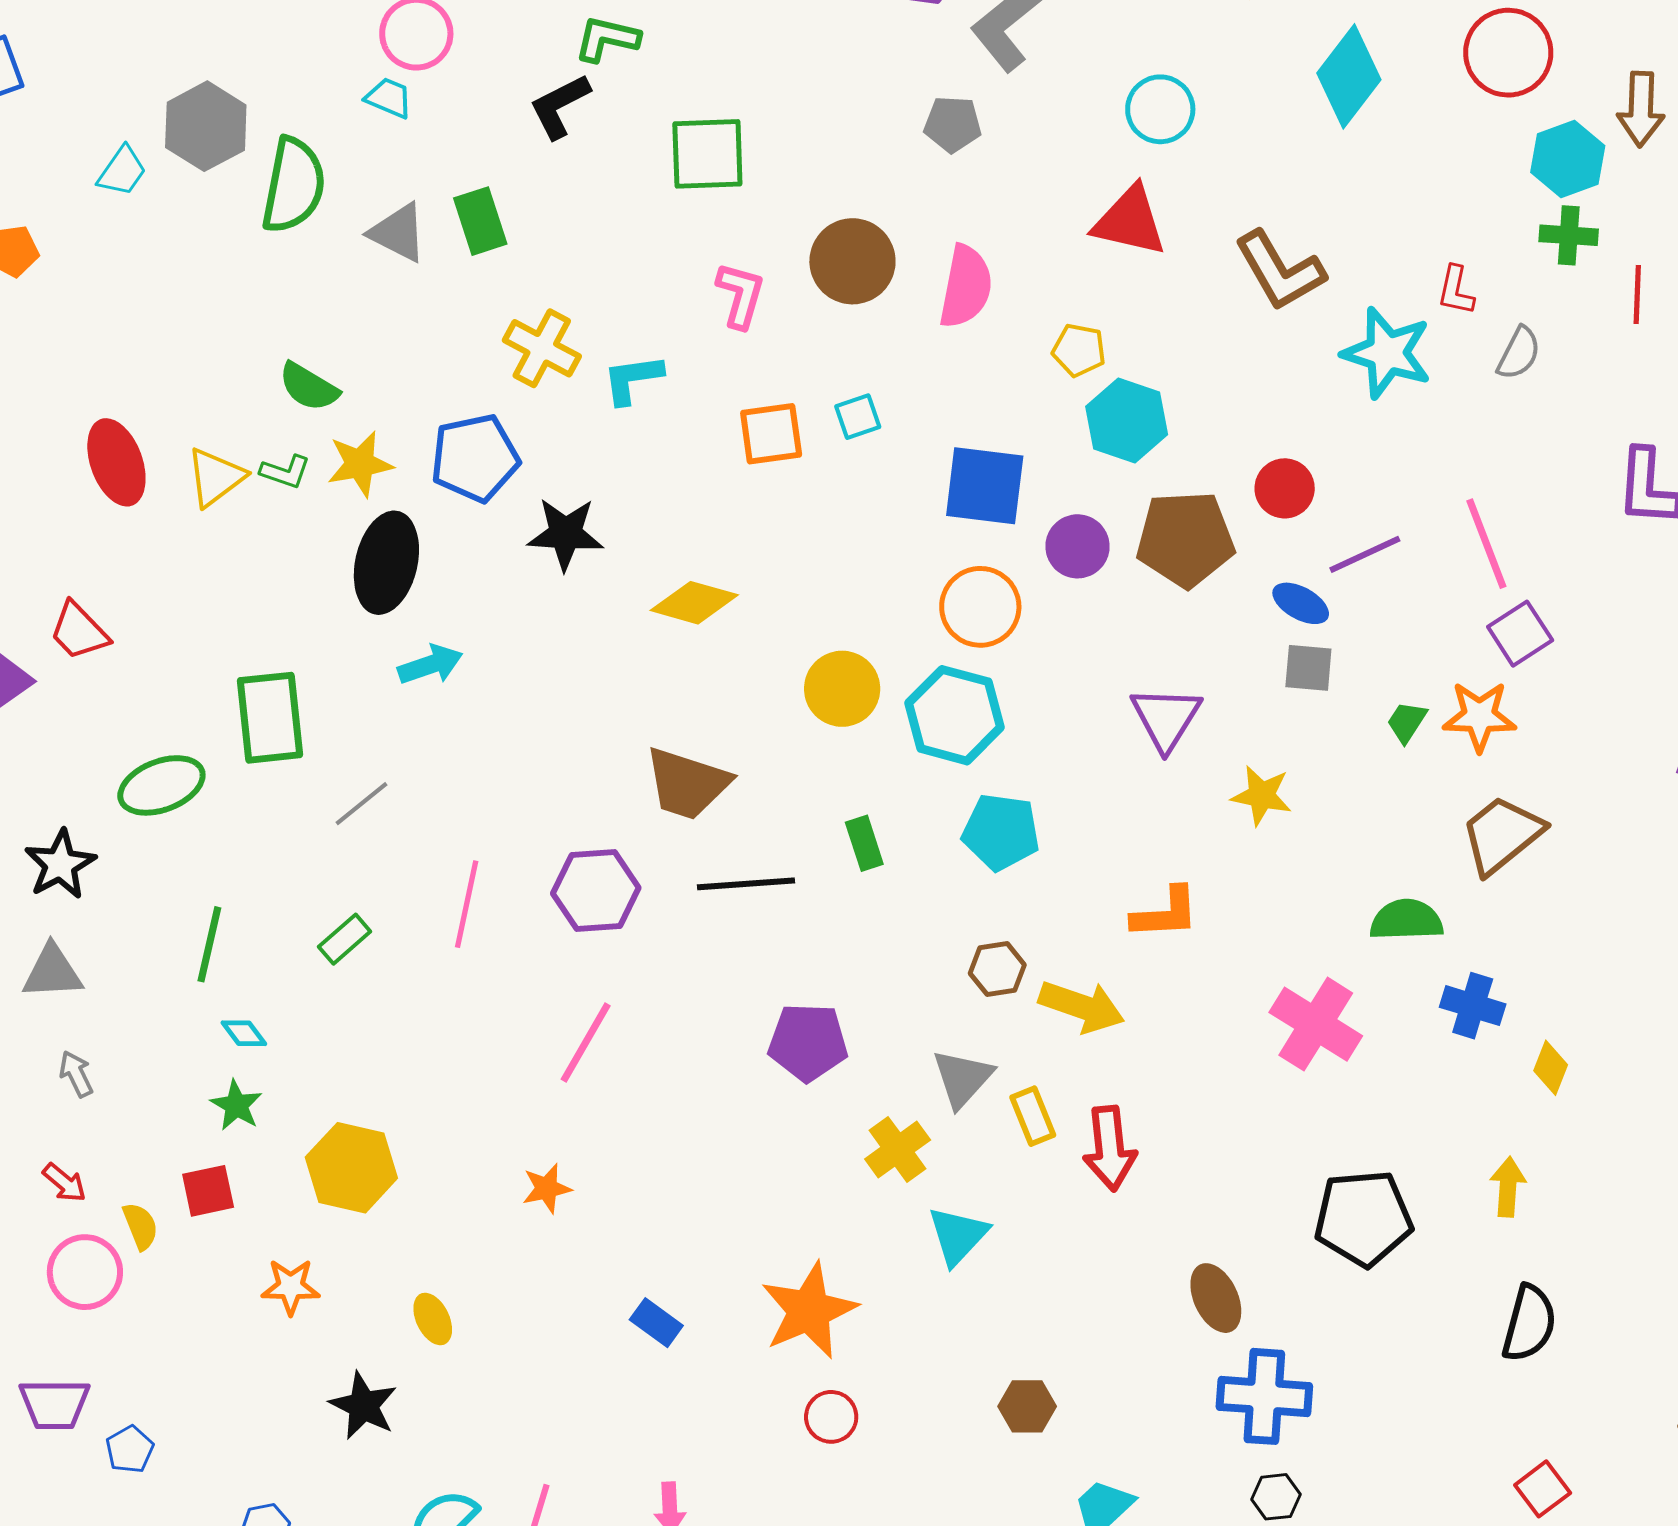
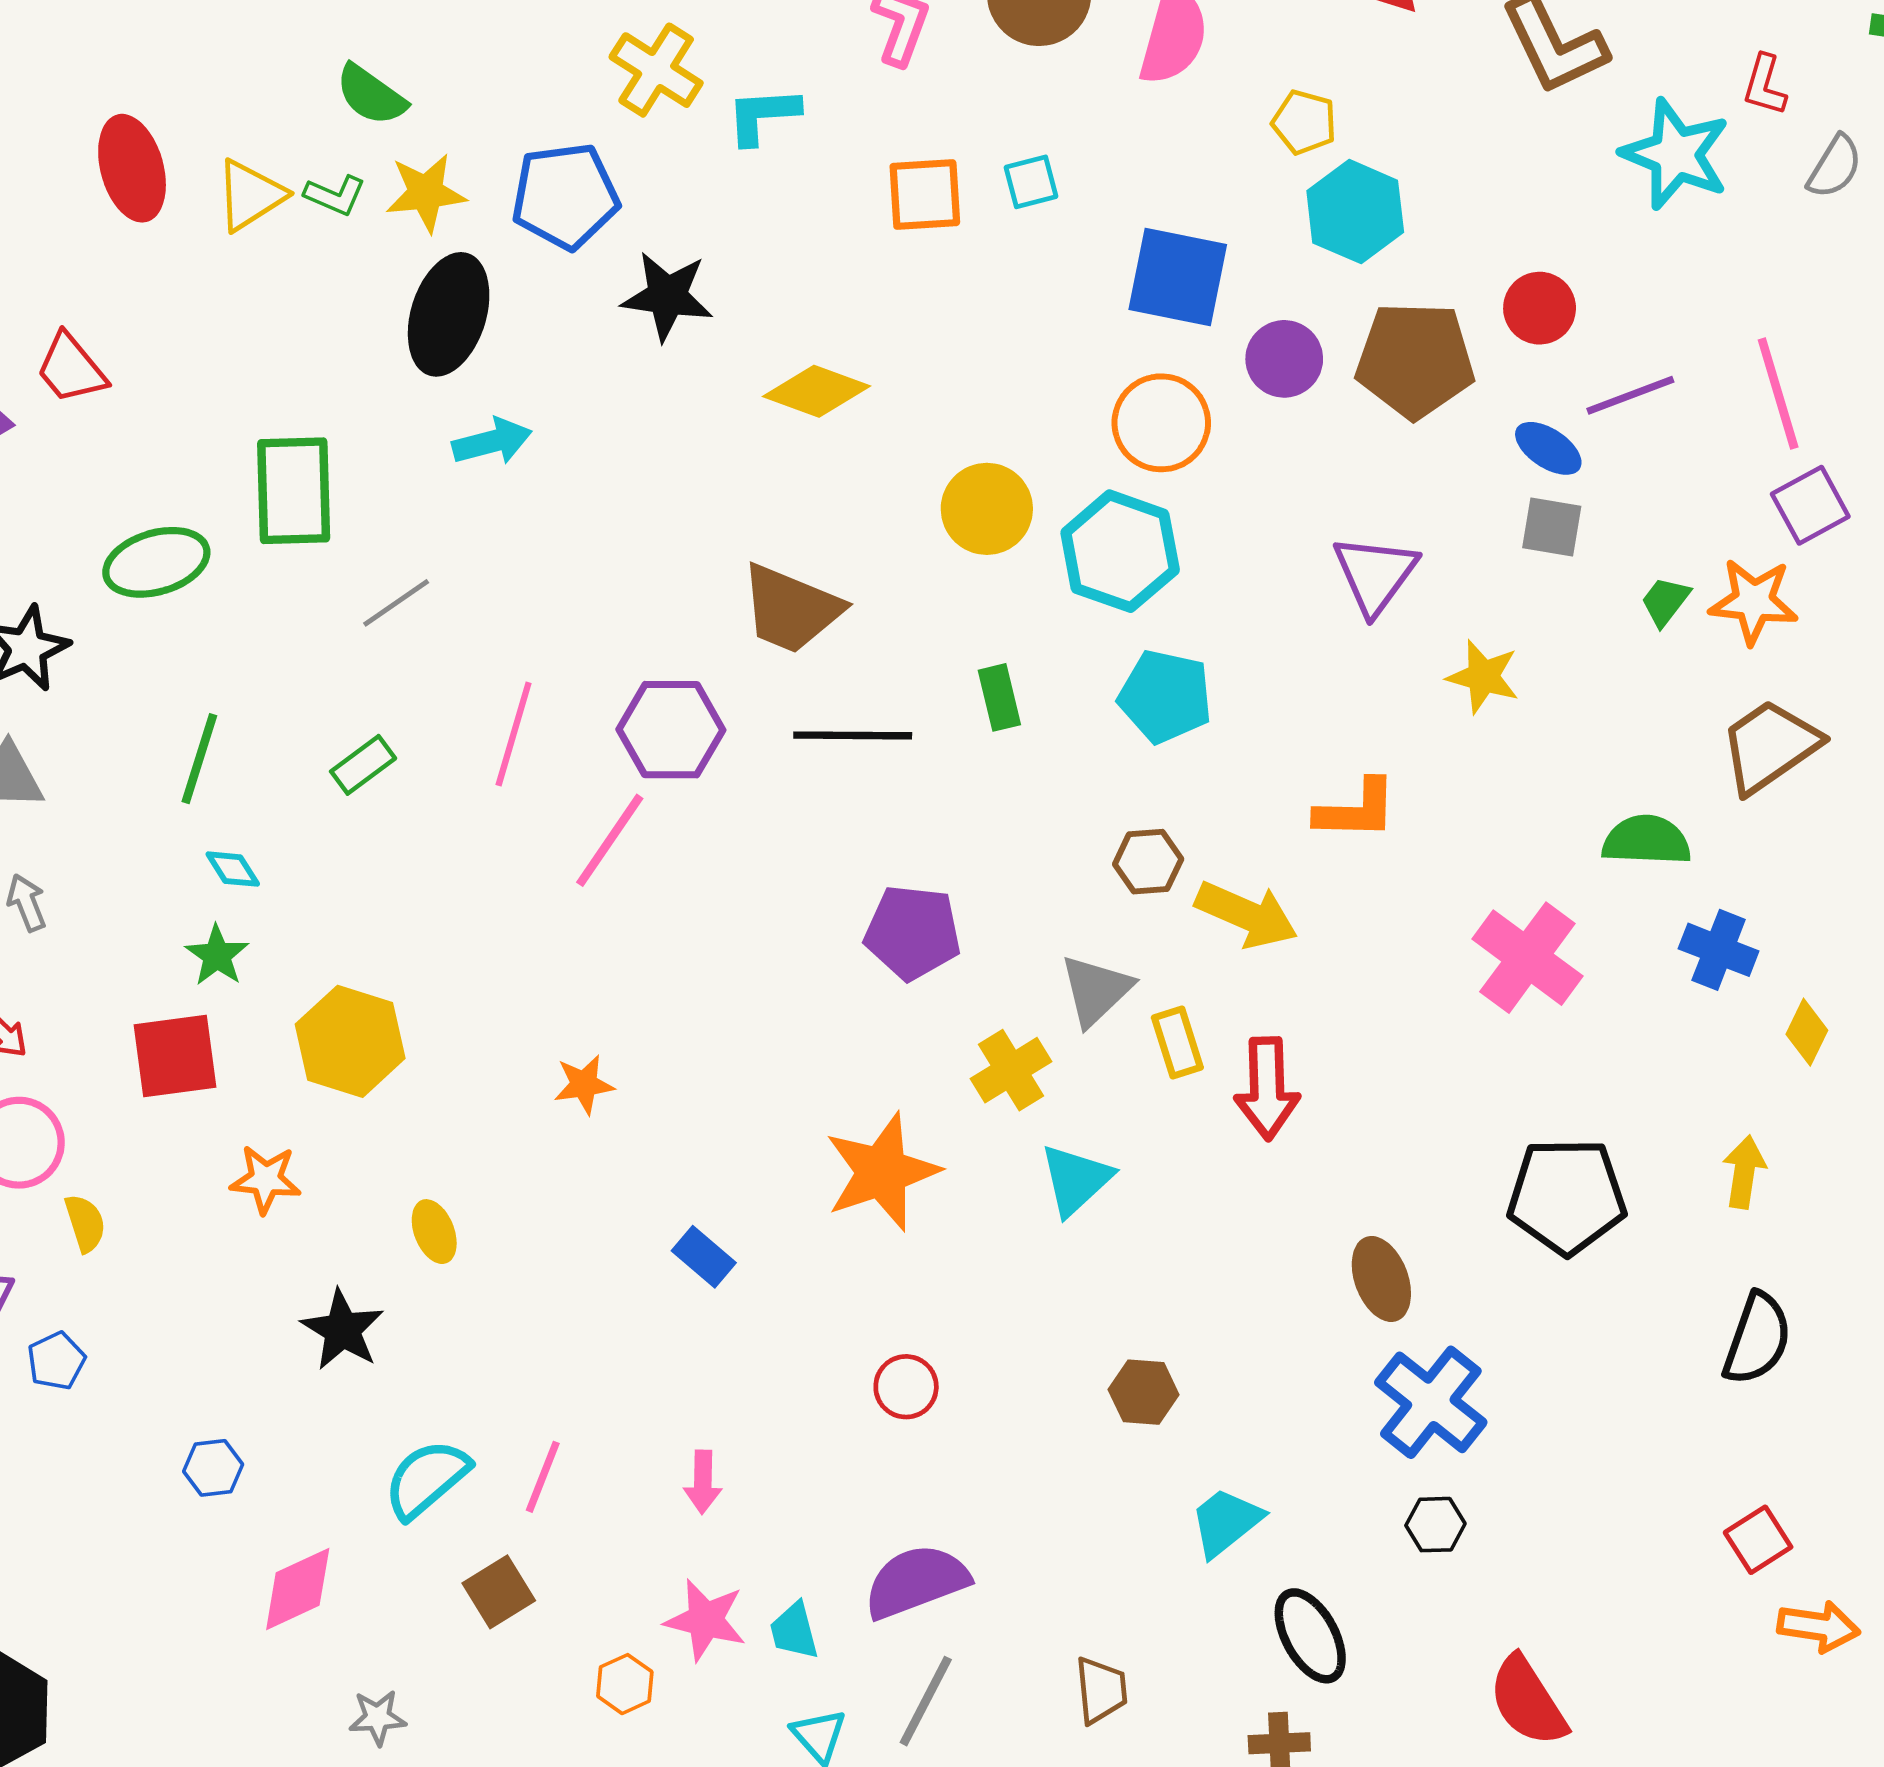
pink line: (586, 1042) -> (610, 840), moved
red square: (208, 1191) -> (175, 1056), size x1.4
yellow semicircle: (140, 1226) -> (85, 1223), moved
orange star: (809, 1311) -> (882, 1172), moved
blue cross: (1264, 1396) -> (1431, 1402), turned 30

